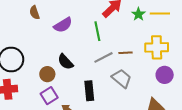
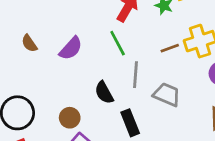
brown line: (125, 53) -> (170, 48), moved
gray line: (104, 57) -> (136, 75), turned -42
black semicircle: (65, 62) -> (104, 93), moved, turned 30

